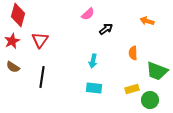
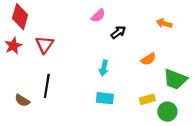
orange semicircle: (133, 53) -> (148, 59), turned -120
brown semicircle: (13, 67) -> (22, 100), moved

